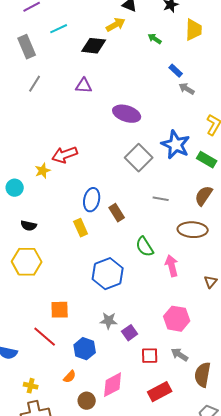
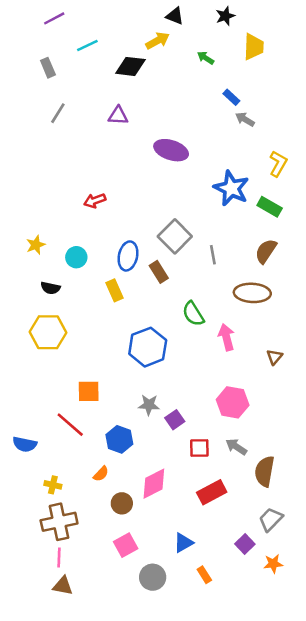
gray rectangle: (27, 47) -> (48, 68), size x0.7
red arrow: (65, 155) -> (95, 201), size x0.7
gray square: (139, 158) -> (175, 236), moved
yellow star: (43, 171) -> (36, 245), moved
cyan circle: (15, 188) -> (76, 257), moved
gray line: (161, 199) -> (213, 255), turned 70

